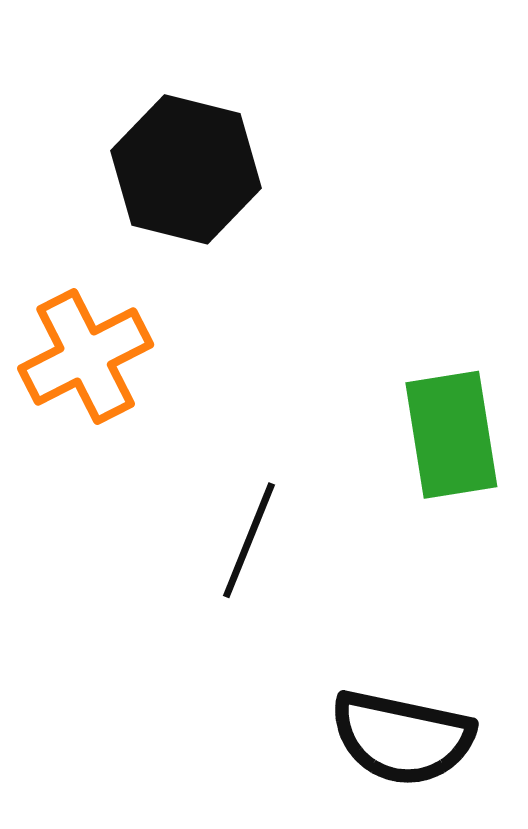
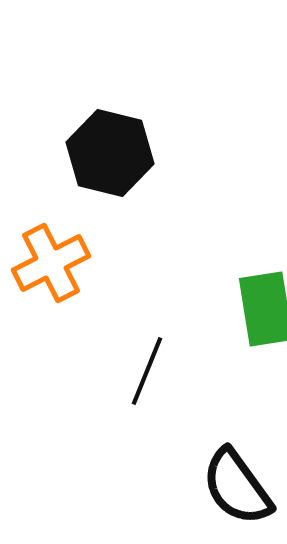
black semicircle: (402, 738) -> (237, 487), turned 42

